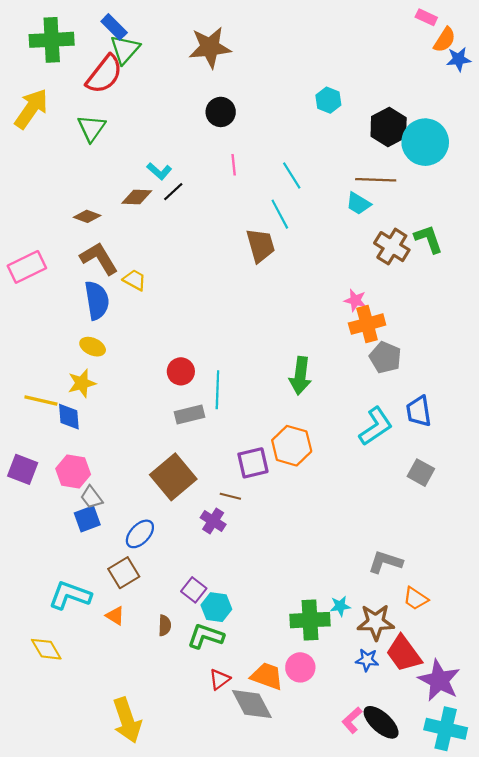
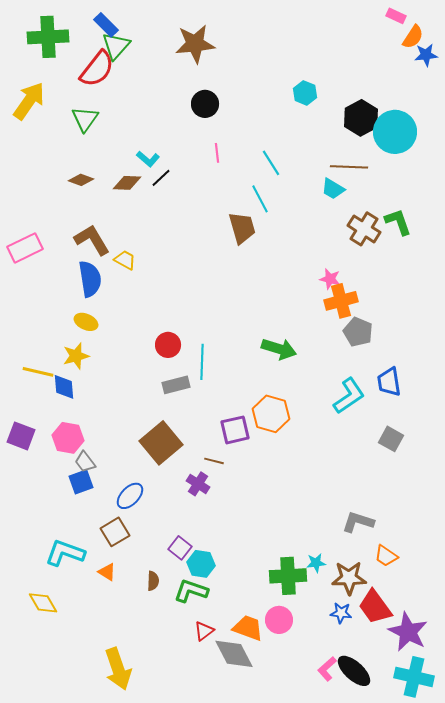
brown diamond: (87, 216) -> (81, 180), moved
green arrow: (300, 376) -> (279, 349), turned -80

